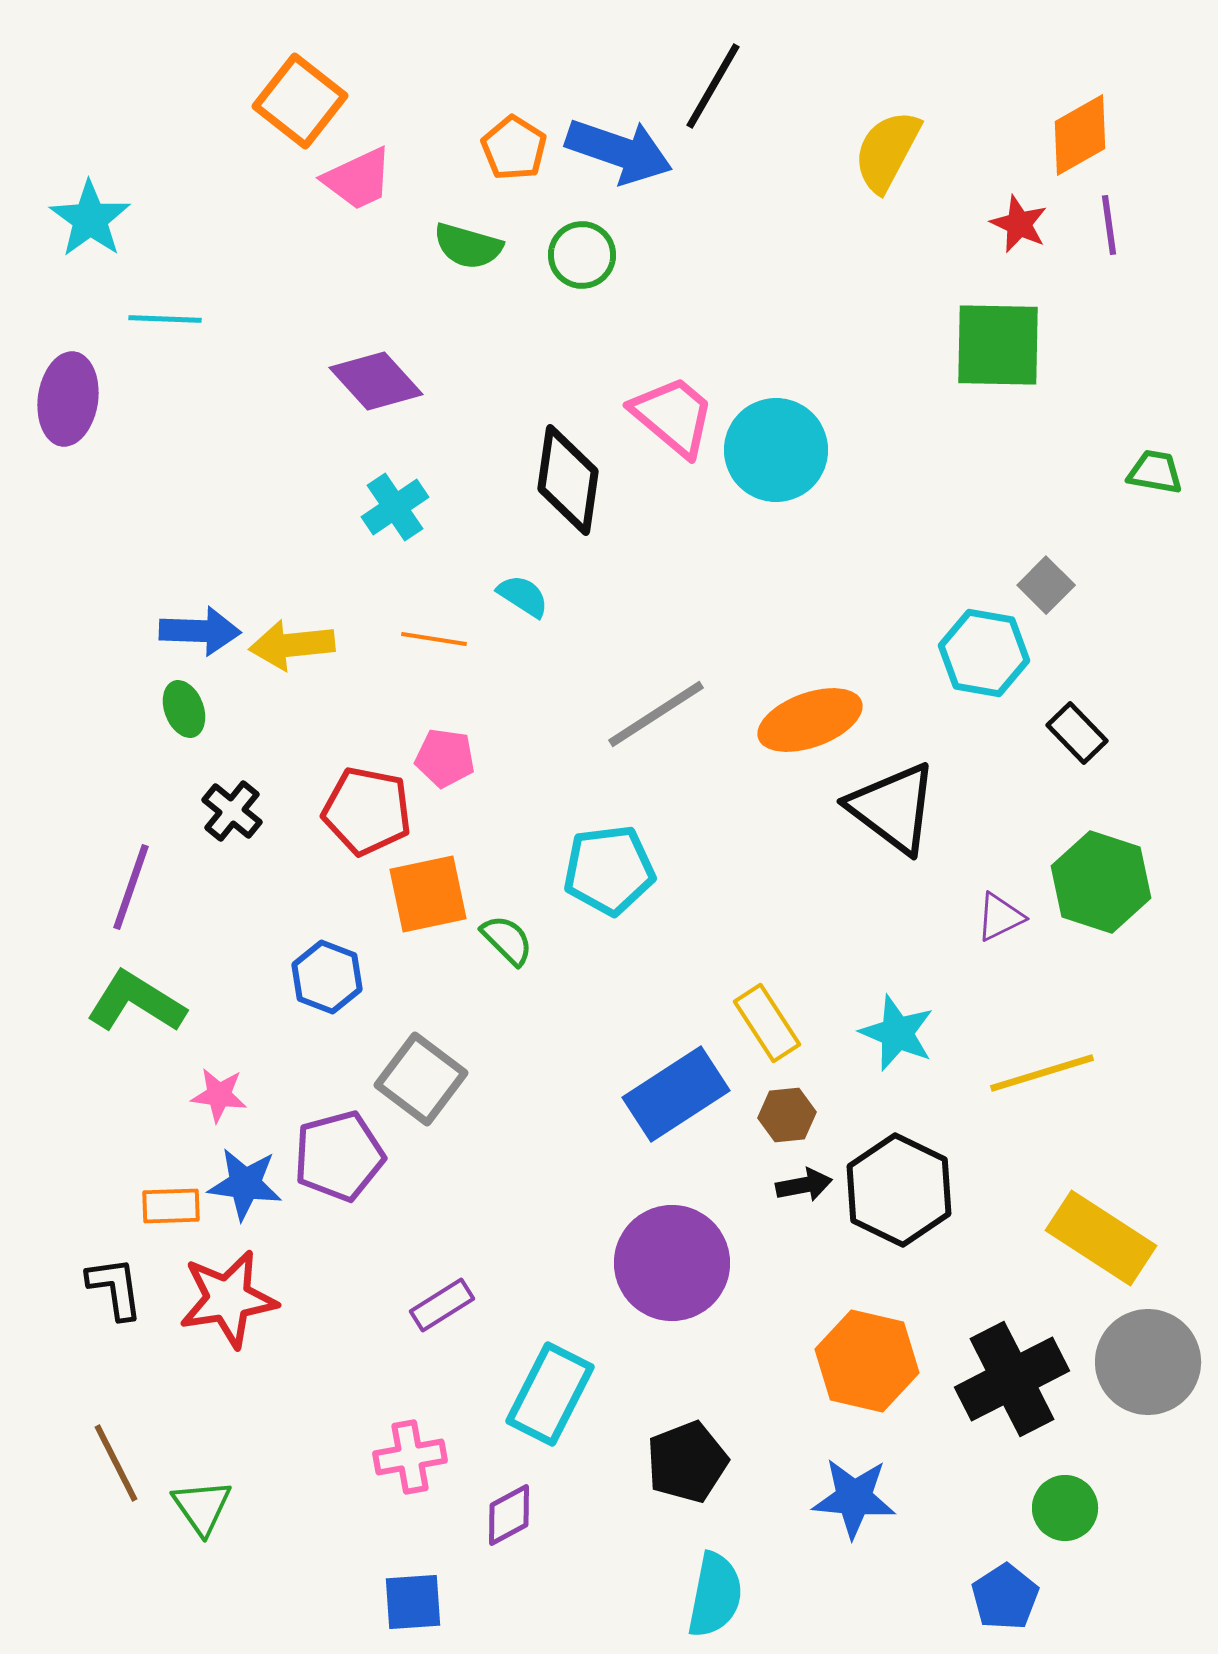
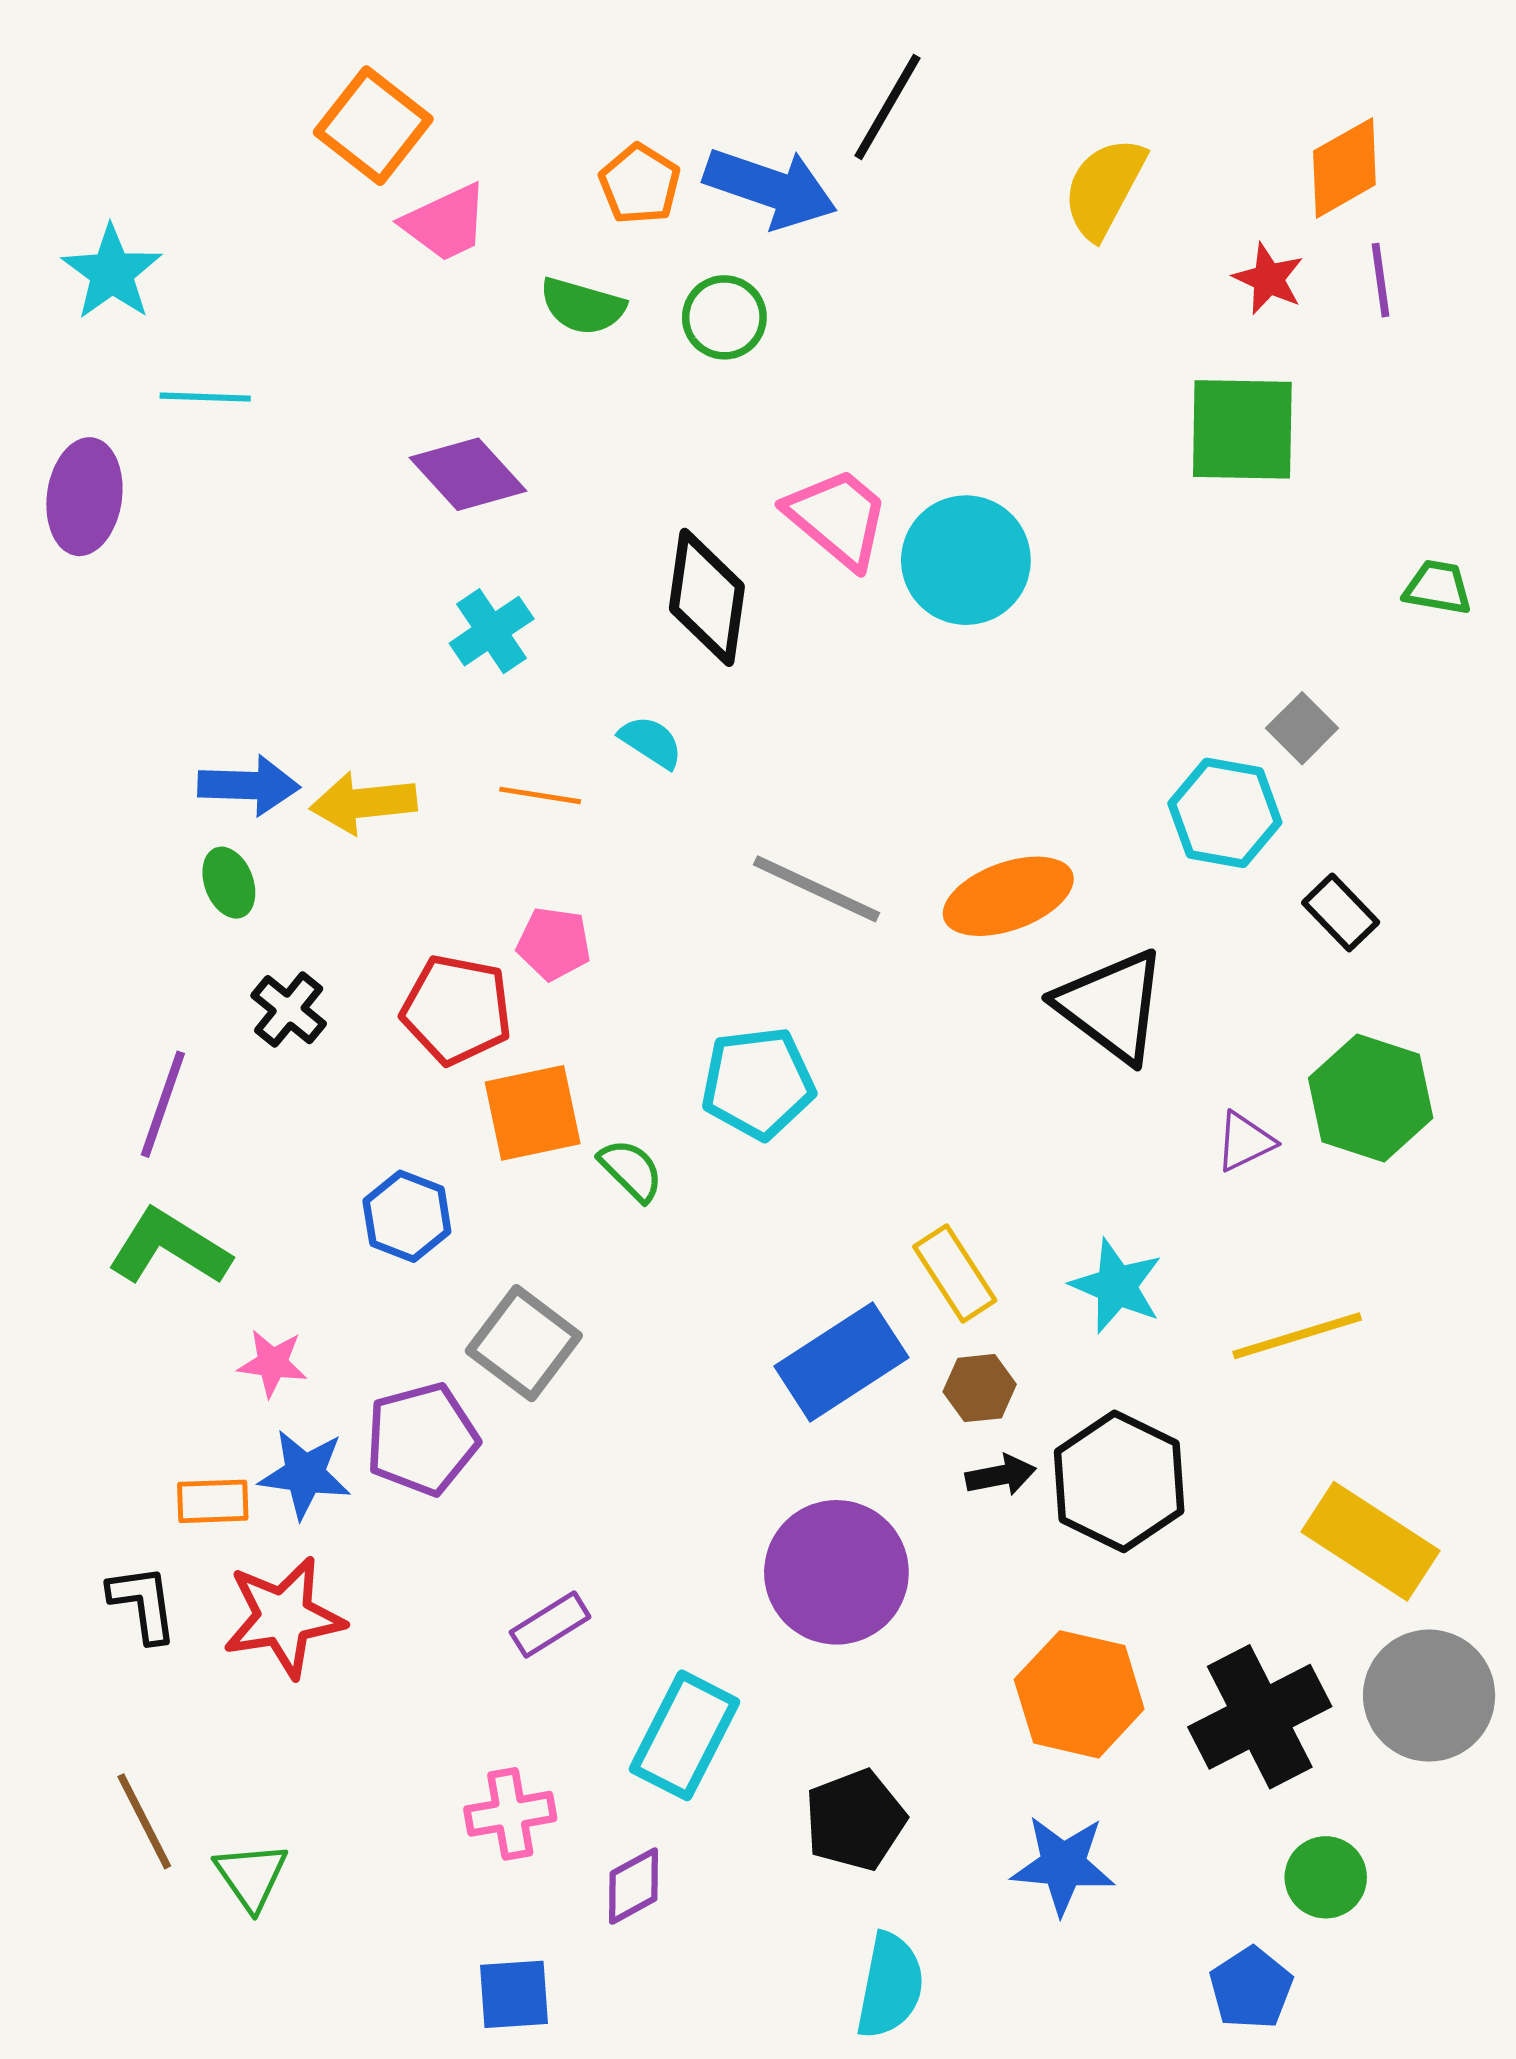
gray line: (656, 714) -> (817, 889), turned 58

